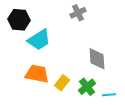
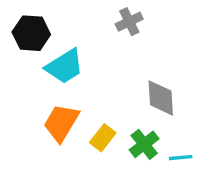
orange trapezoid: (37, 74) -> (61, 123), turned -70

